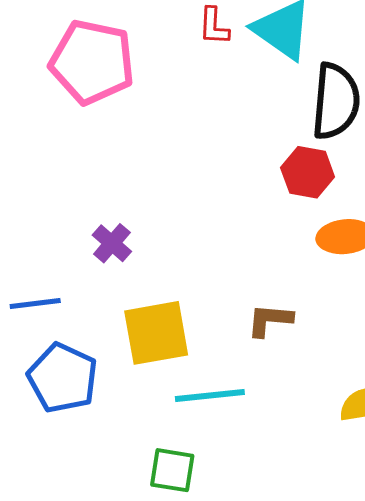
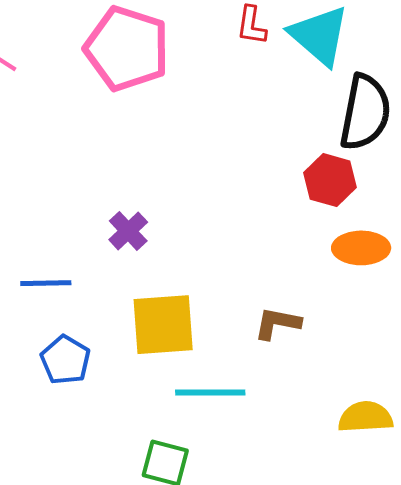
blue pentagon: (63, 378) -> (65, 360), size x0.7

